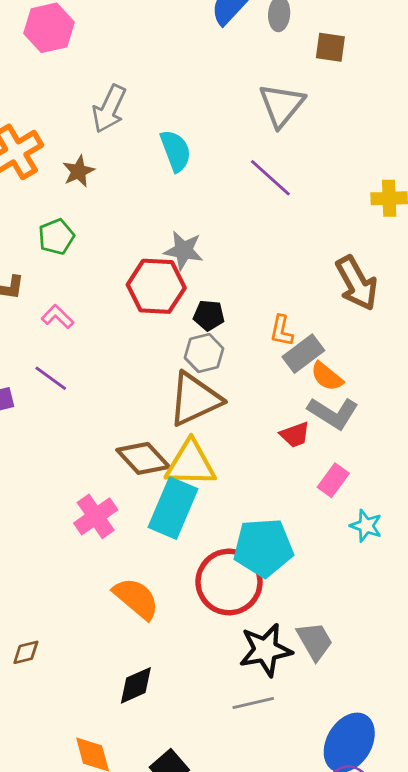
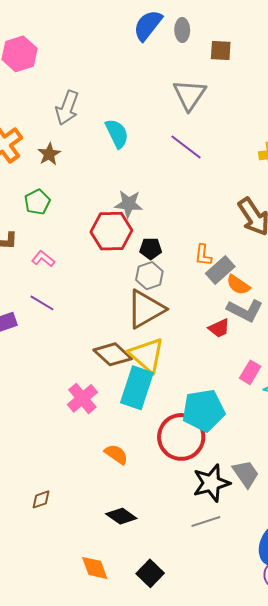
yellow triangle: (191, 464) -> (147, 355), turned 45
pink rectangle: (333, 480) -> (250, 372), moved
orange semicircle: (136, 598) -> (116, 454), size x0.7
black diamond: (136, 685) -> (121, 516), turned 64

